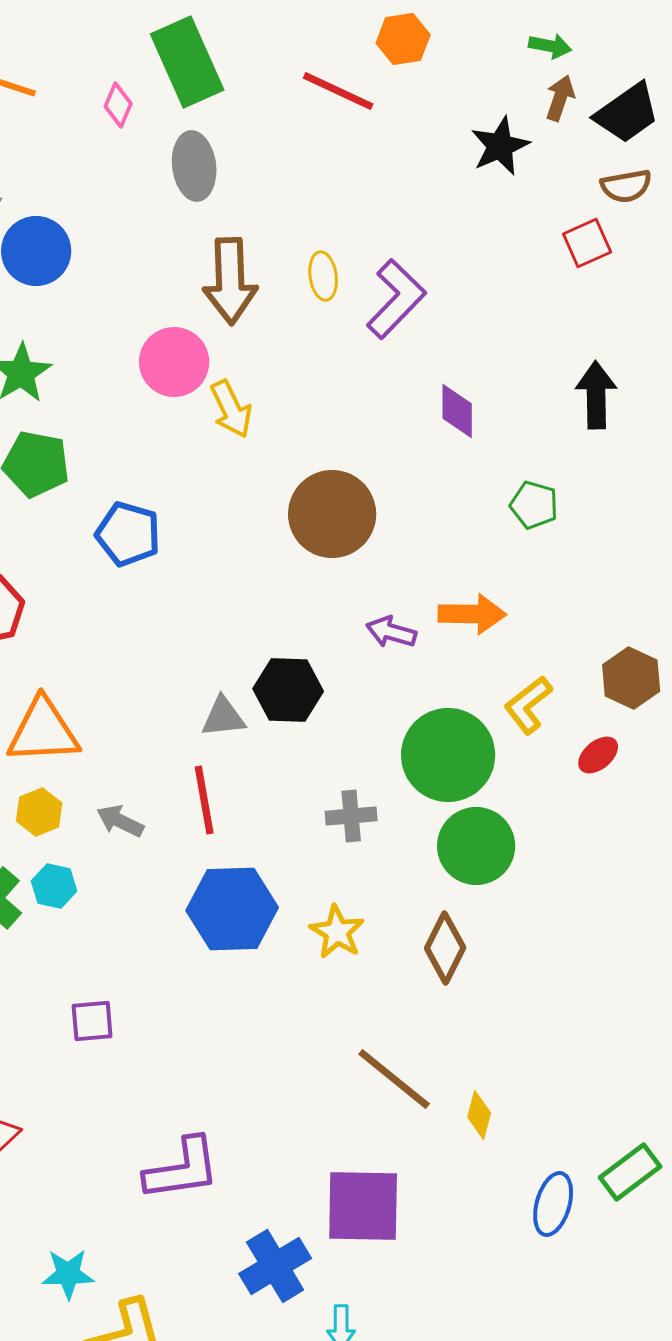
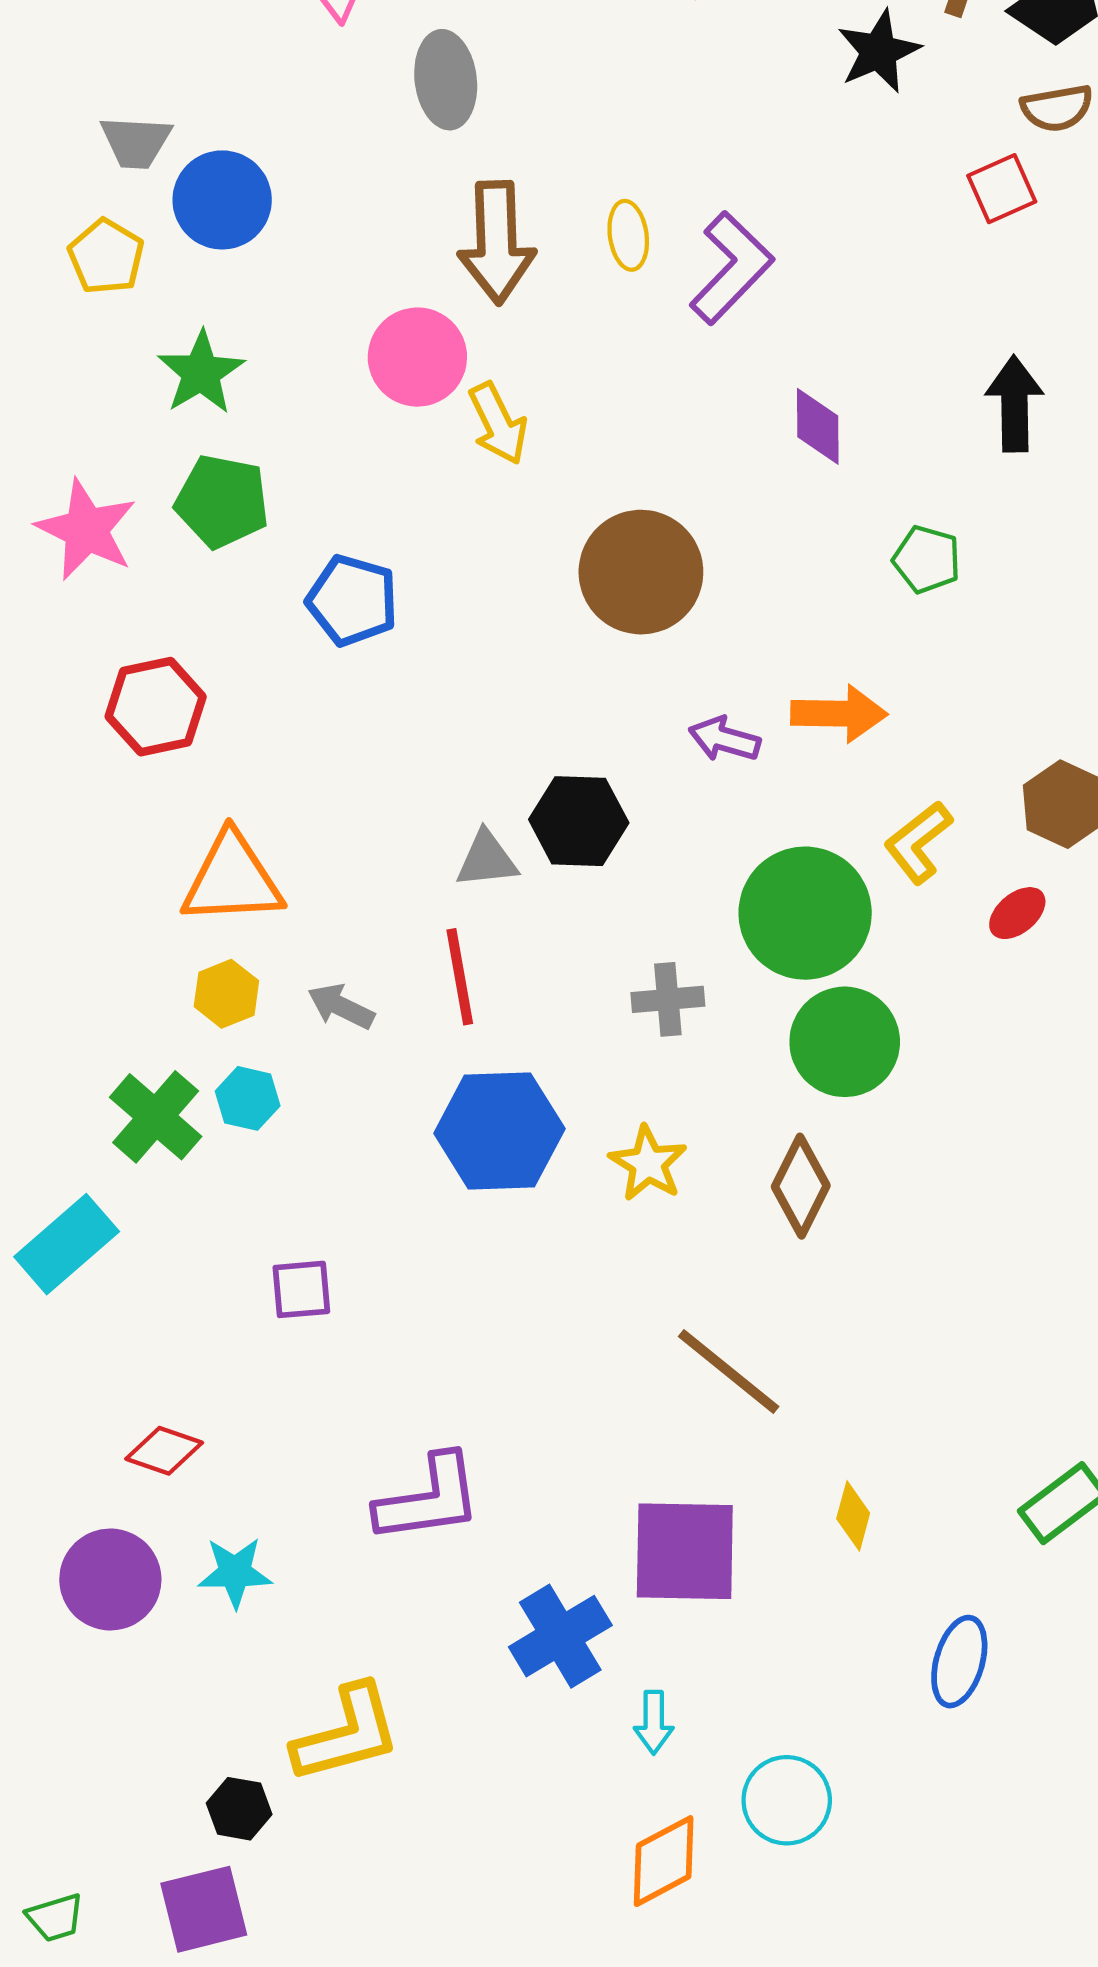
yellow diamond: (479, 1115) -> (853, 1516), moved
blue ellipse: (553, 1204) -> (959, 1662), moved
cyan star: (68, 1274) -> (235, 1572), moved

